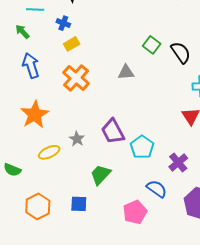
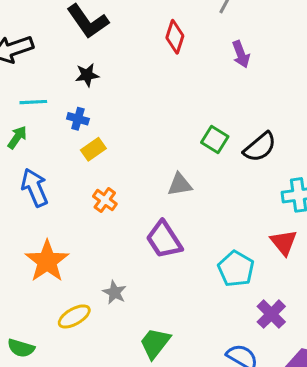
green arrow: (22, 32) -> (17, 137), turned 84
black semicircle: (181, 52) -> (260, 147), turned 90
orange cross: (76, 78) -> (105, 200), size x0.6
purple trapezoid: (113, 131) -> (164, 240), moved
cyan pentagon: (142, 147) -> (236, 269), moved

